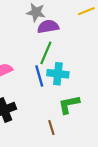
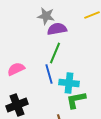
cyan cross: (58, 74) -> (69, 83), moved

